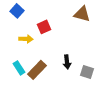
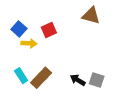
blue square: (17, 11) -> (19, 29), moved
black arrow: (67, 62) -> (78, 80), moved, turned 128

